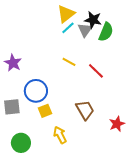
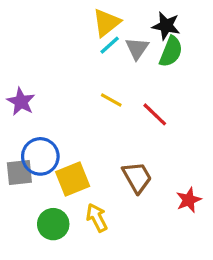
black star: (93, 20) -> (166, 26), moved
blue circle: (36, 91) -> (40, 156), moved
yellow square: (45, 111) -> (73, 179), size x1.5
green circle: (21, 143) -> (53, 224), moved

